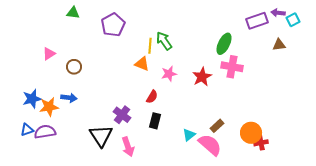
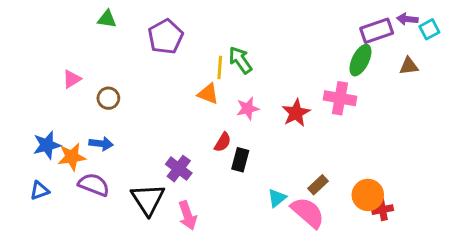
green ellipse: (224, 44) -> (360, 60), moved
black rectangle: (155, 121) -> (240, 160), moved
purple semicircle: (45, 132) -> (94, 185), moved, turned 30

